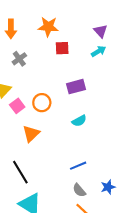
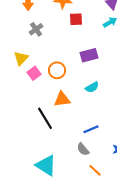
orange triangle: (31, 134) -> (62, 99), moved, turned 36
black line: (20, 172) -> (45, 118), moved
gray semicircle: (79, 190) -> (83, 149), moved

